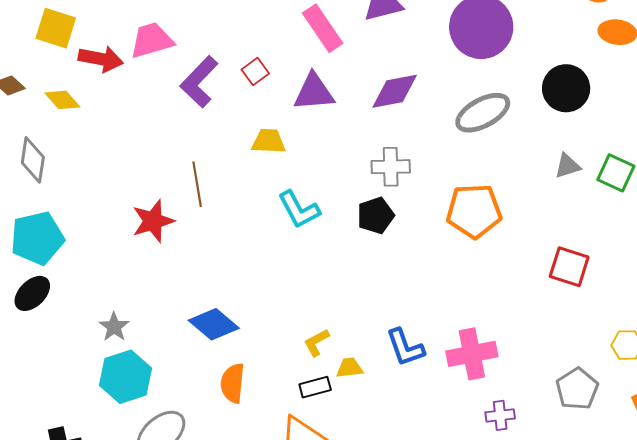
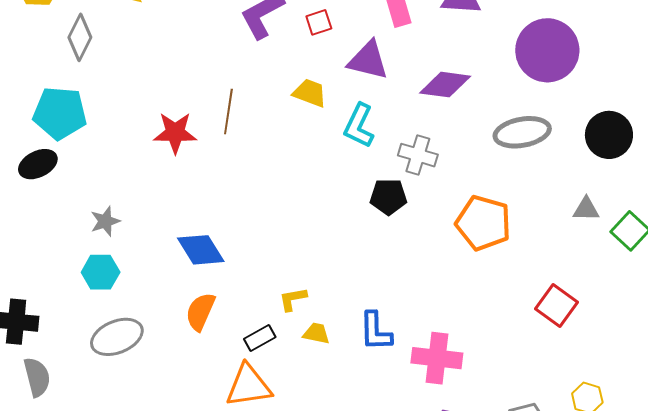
cyan L-shape: (299, 210) -> (359, 126), moved, turned 36
cyan hexagon: (125, 377) -> (101, 272), size x0.7
black rectangle: (315, 387) -> (260, 338), moved, turned -32

